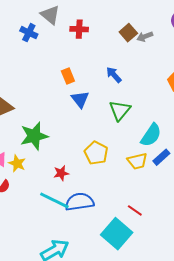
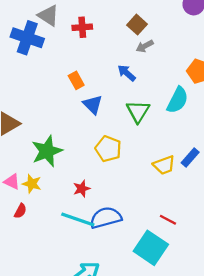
blue cross: (29, 33) -> (27, 38), size x1.6
gray arrow: (145, 37) -> (145, 46), moved
cyan semicircle: (151, 135) -> (177, 100), moved
yellow pentagon: (96, 153) -> (108, 149), moved

